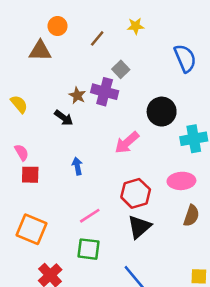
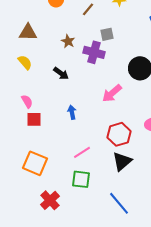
brown triangle: (40, 51) -> (28, 32), moved
gray square: (121, 69) -> (107, 34), turned 32
brown star: (77, 95) -> (68, 41), moved

